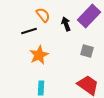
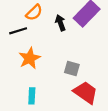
orange semicircle: (43, 15) -> (34, 13), turned 84
gray square: (87, 51) -> (72, 69), moved

